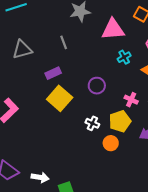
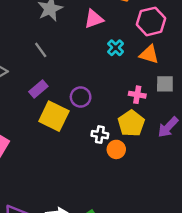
pink triangle: (113, 29) -> (94, 19), size x0.7
purple circle: (97, 86) -> (81, 97), moved
orange circle: (111, 143) -> (116, 149), moved

